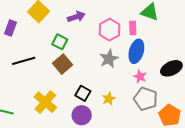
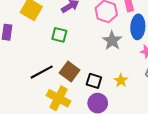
black line: (24, 61) -> (42, 72), moved
brown square: (63, 64) -> (70, 71), moved

